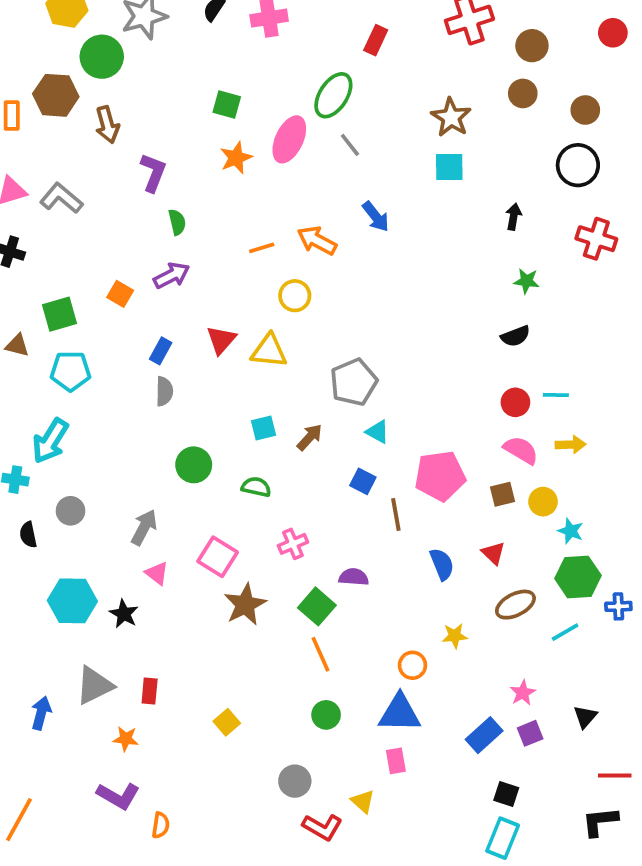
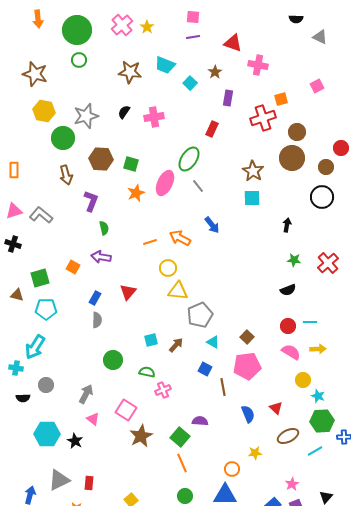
red circle: (613, 33) -> (341, 148), moved
brown circle: (523, 93) -> (292, 158), size x1.6
brown hexagon: (56, 95) -> (101, 159), moved
red cross: (596, 239) -> (328, 263), moved, turned 30
purple arrow: (172, 275) -> (101, 257), turned -144
yellow triangle: (269, 351) -> (178, 291), moved
brown square: (503, 494) -> (247, 337), moved, turned -32
black semicircle: (28, 535) -> (23, 398), turned -80
pink cross: (293, 544) -> (163, 390), moved

